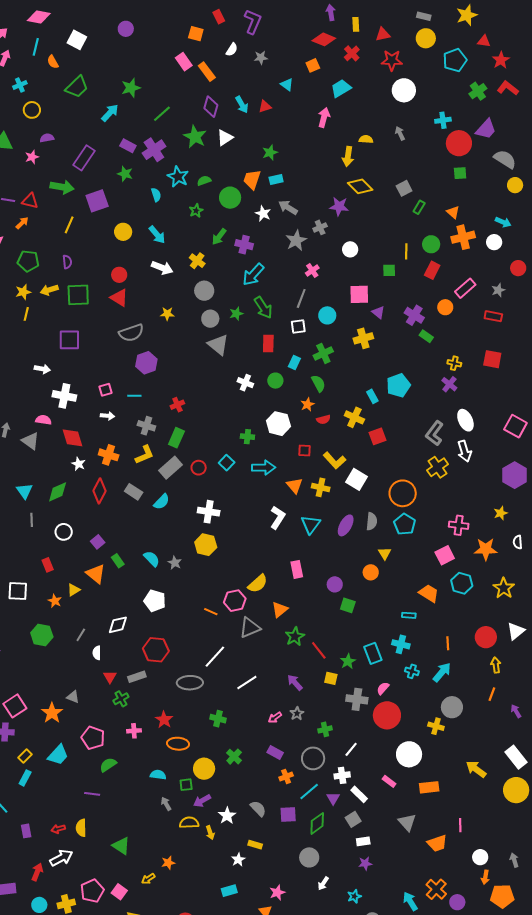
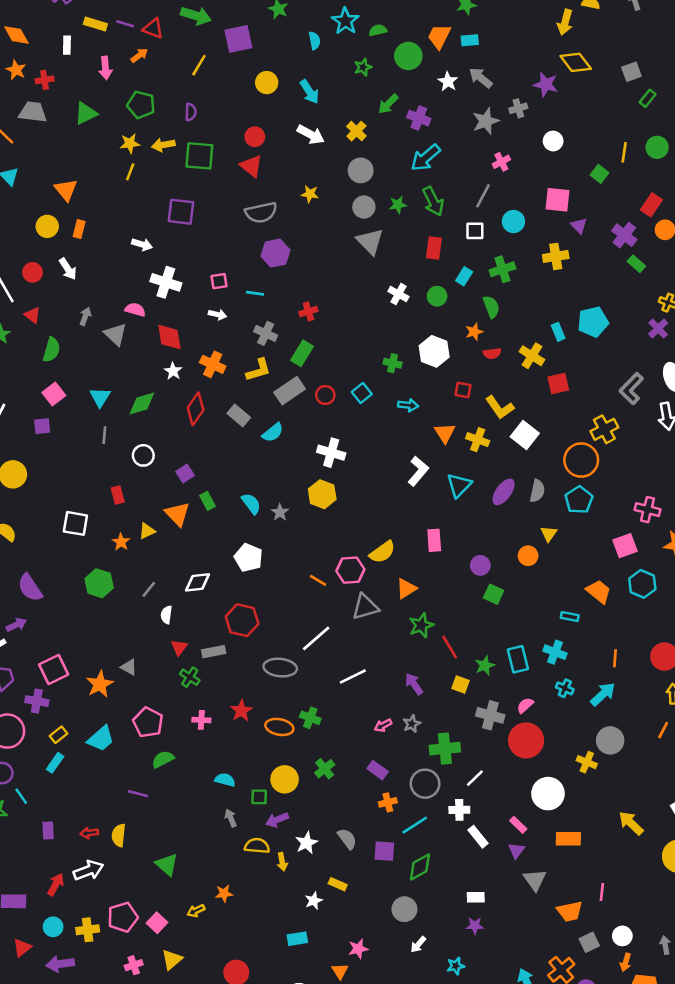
green square: (389, 270) -> (599, 174), turned 32
red rectangle: (432, 270) -> (651, 205), moved
yellow cross: (438, 467) -> (604, 429), moved
cyan arrow: (264, 468) -> (408, 405), size x0.7
green cross: (121, 699) -> (190, 677), turned -35
green cross: (325, 729) -> (445, 749), size x1.6
orange ellipse: (178, 744) -> (279, 727), moved
purple triangle: (333, 798) -> (516, 850), moved
gray square: (353, 819) -> (589, 942), moved

